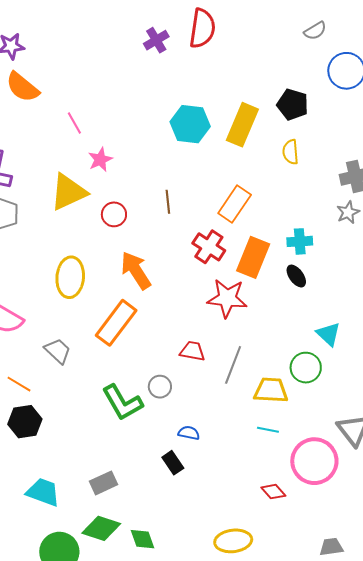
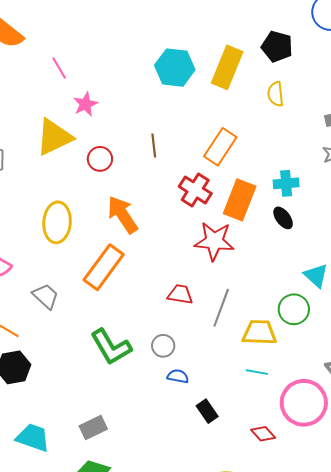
gray circle: (160, 387) -> (163, 346), moved
black rectangle: (173, 463) -> (207, 411), moved

